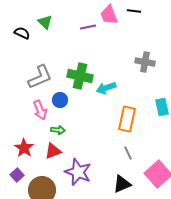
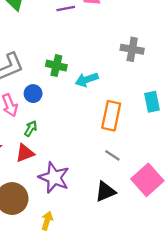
green cross: (80, 76) -> (56, 66), size x0.7
green arrow: (58, 130) -> (31, 129), turned -64
gray line: (128, 153) -> (112, 155), turned -32

